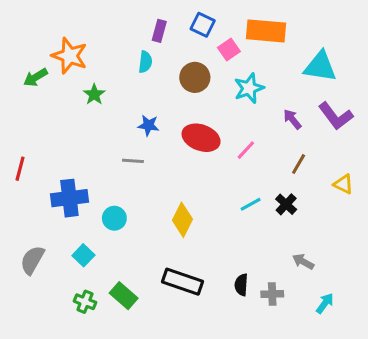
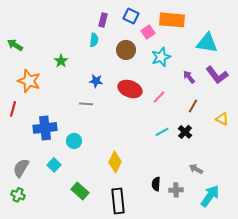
orange star: (69, 56) -> (29, 81), moved
green arrow: (35, 77) -> (15, 45), moved, turned 63
yellow diamond: (182, 220) -> (115, 162), moved
black rectangle: (182, 282) -> (118, 201), moved, turned 65
green cross: (85, 302) -> (18, 195), moved
cyan arrow: (325, 303) -> (210, 196), size x1.6

